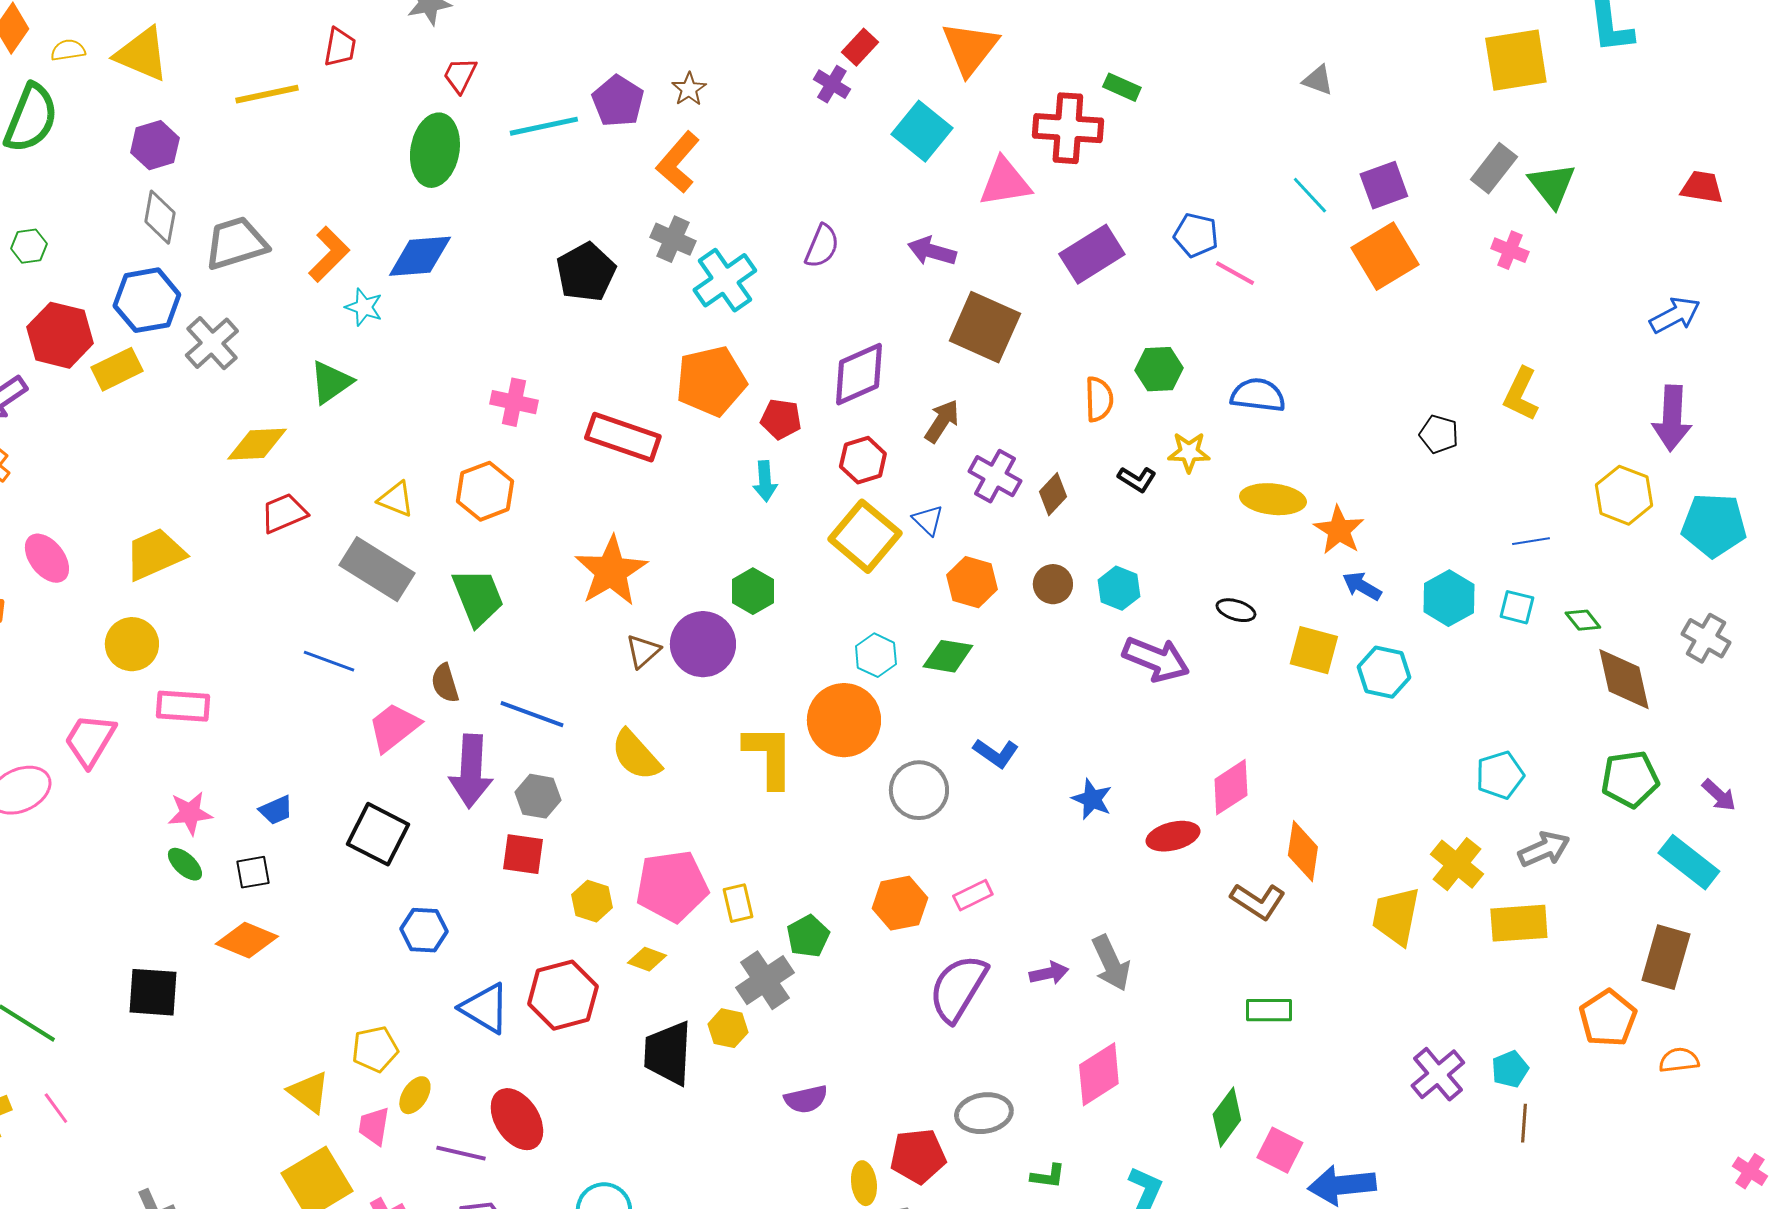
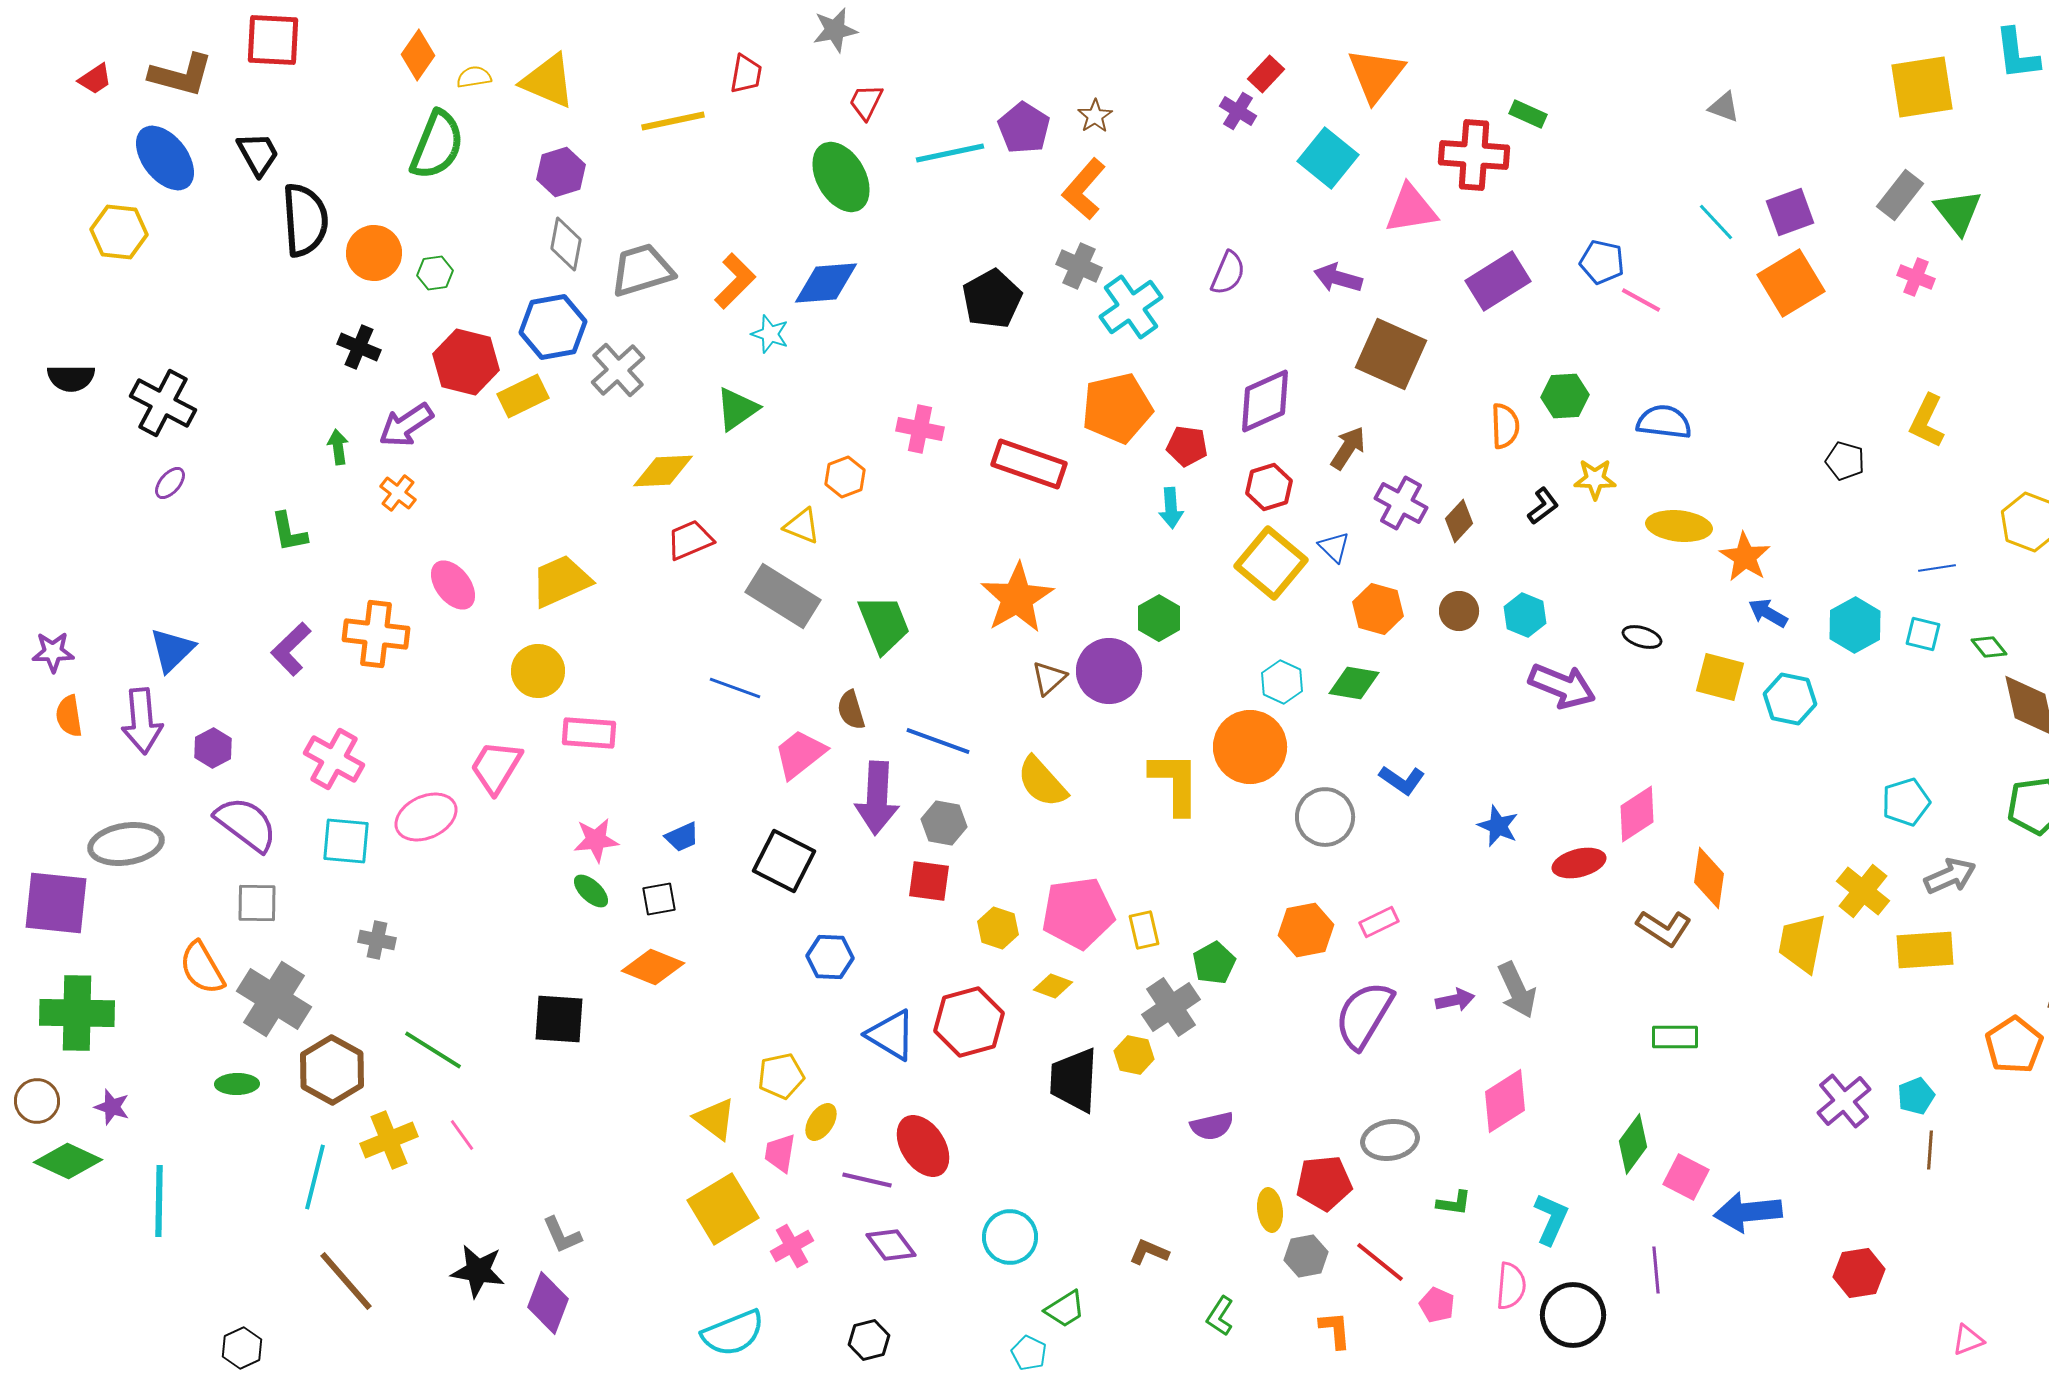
green ellipse: (435, 150) -> (841, 177), turned -40
black L-shape: (1137, 479) -> (1543, 506), turned -69
orange hexagon: (485, 491) -> (845, 477), moved, size x0.7

